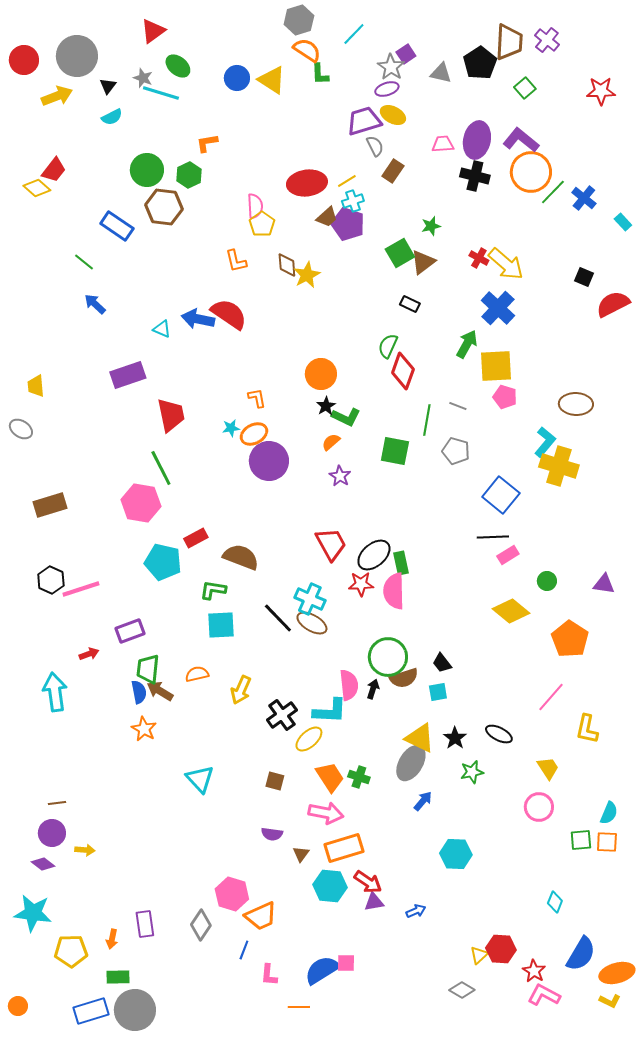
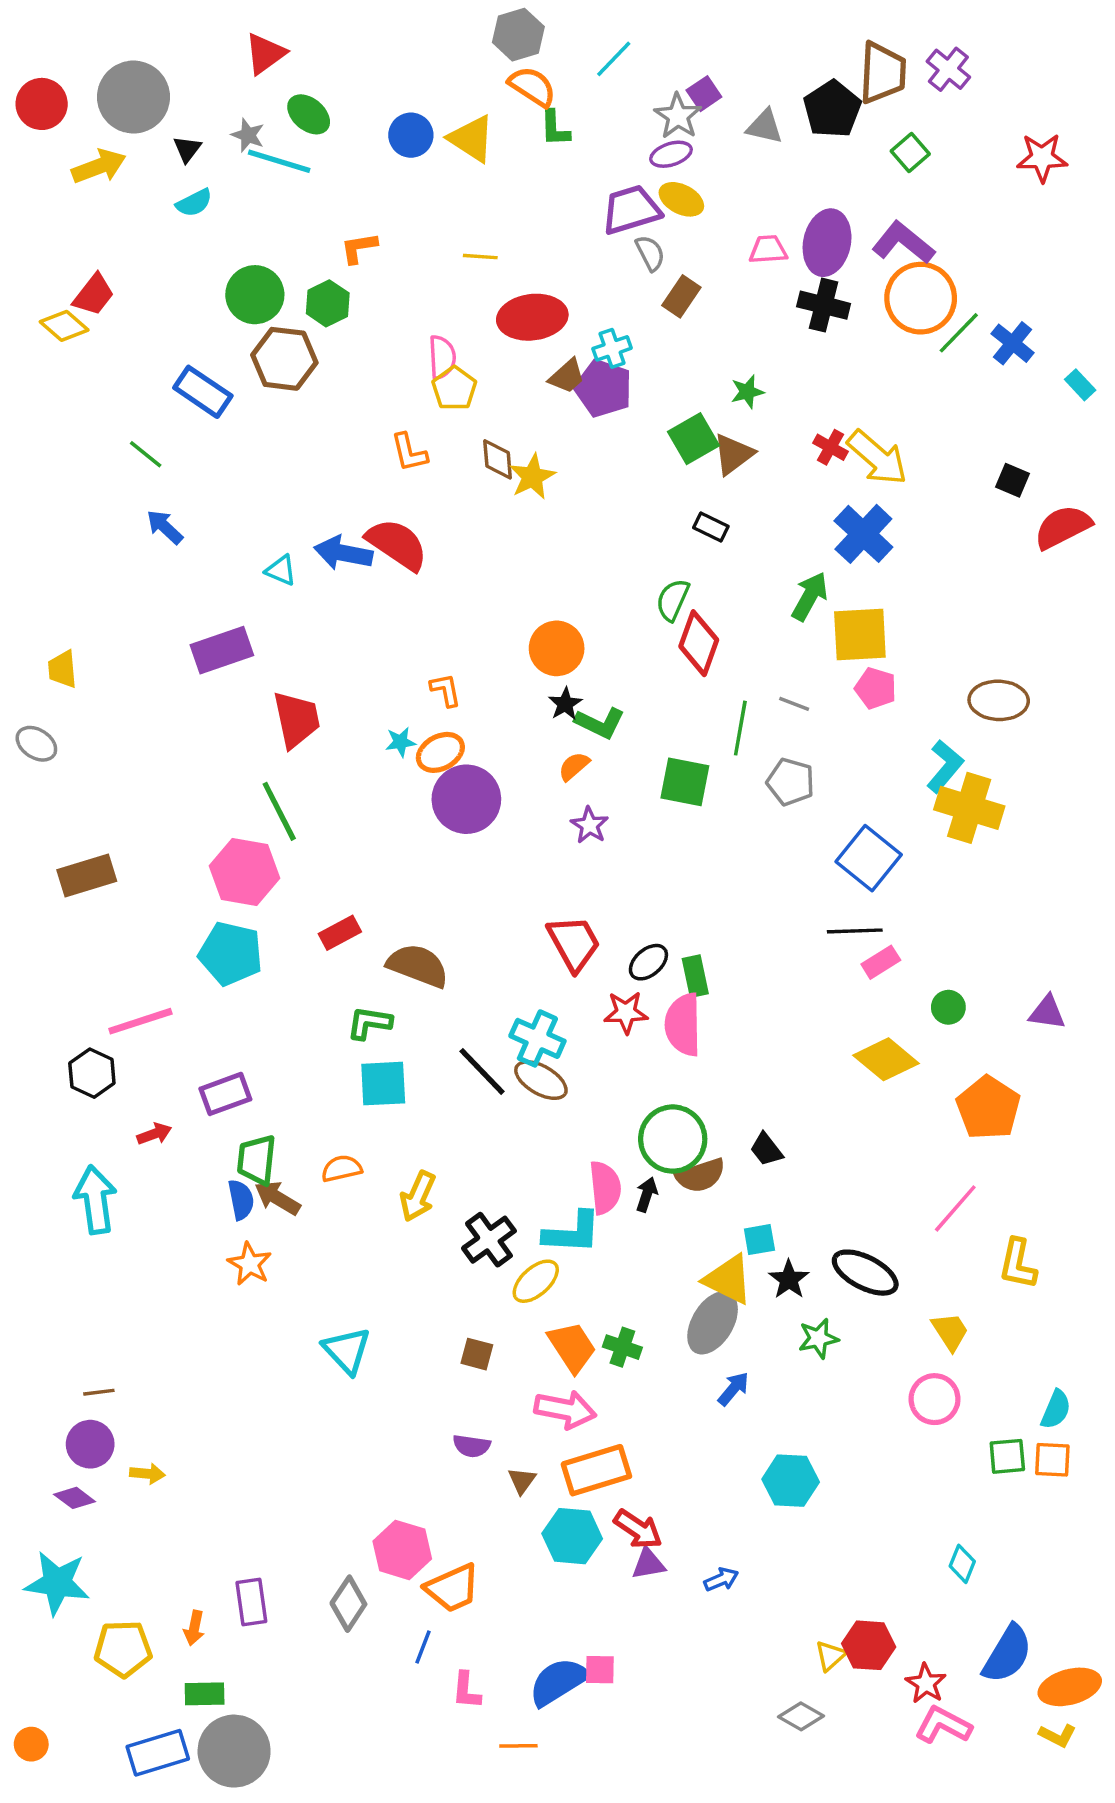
yellow line: (347, 181) -> (480, 257), moved, turned 36
black ellipse: (374, 555) -> (648, 962), size x0.7
cyan pentagon: (163, 562) -> (231, 954), moved
black hexagon: (51, 580) -> (92, 1073), moved
cyan square: (438, 692) -> (759, 1240), moved
black ellipse: (499, 734) -> (865, 1273), size x1.4

